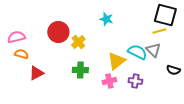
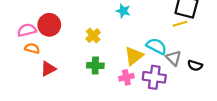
red circle: (58, 32) -> (49, 25), moved
gray triangle: (153, 50) -> (174, 58), moved
purple cross: (135, 81) -> (154, 77), size x1.5

